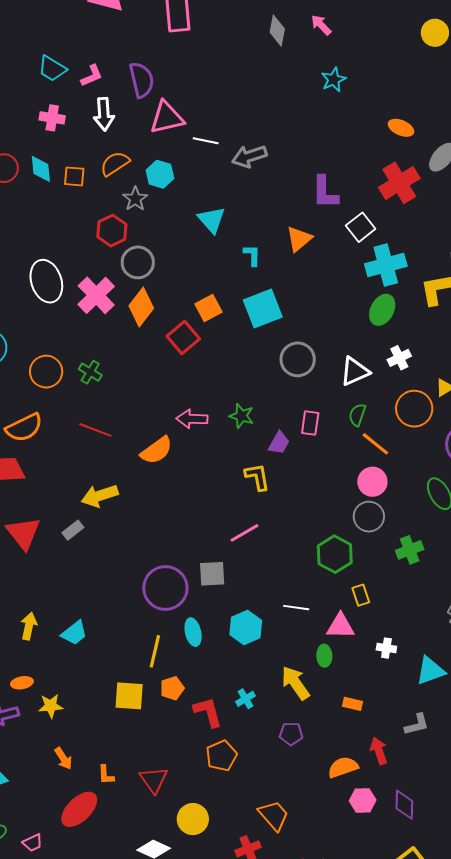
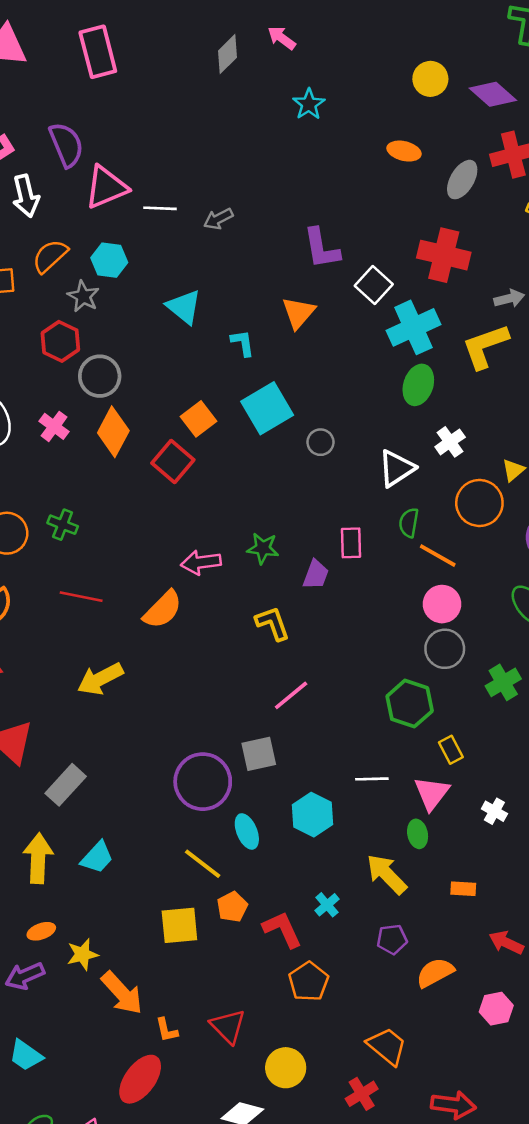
gray diamond: (277, 31) -> (227, 54), turned 44
yellow circle: (435, 33) -> (430, 79), moved
gray arrow: (249, 156) -> (218, 219), size x0.7
red cross: (399, 183) -> (444, 255), moved, turned -36
pink cross: (96, 295) -> (54, 426), size x0.6
gray circle: (298, 359) -> (320, 442), moved, size x0.6
yellow L-shape: (257, 477) -> (273, 623), moved
gray rectangle: (73, 530) -> (66, 785), moved, size x1.5
yellow arrow: (29, 626) -> (38, 858), size x1.4
pink triangle: (340, 626) -> (432, 793), turned -44
white cross: (386, 648) -> (494, 811), turned 30
yellow line: (155, 651) -> (203, 864), turned -56
red arrow: (379, 751) -> (506, 943), turned -36
orange arrow: (63, 758) -> (122, 993), moved, size x1.6
orange semicircle: (343, 767) -> (435, 973), moved

